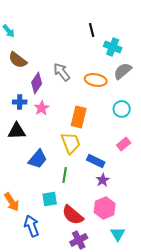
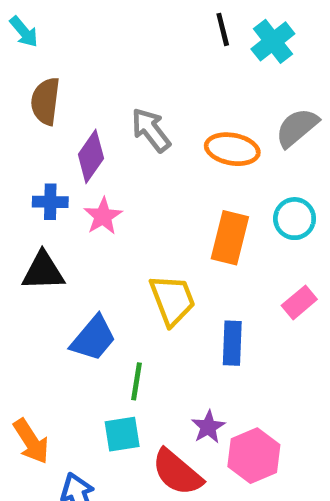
cyan cross: (113, 47) -> (273, 41), moved, turned 30
brown semicircle: (18, 60) -> (45, 101), turned 60
orange rectangle: (79, 117) -> (230, 238), moved
blue rectangle: (96, 161) -> (232, 343), turned 66
green line: (65, 175) -> (136, 381), moved
purple star: (103, 180) -> (208, 427), moved

